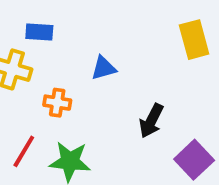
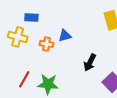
orange cross: (57, 103) -> (46, 44), moved

